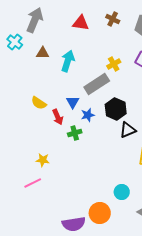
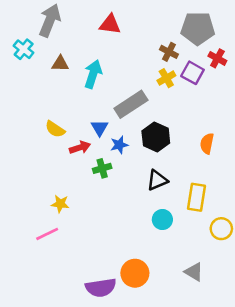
brown cross: (113, 19) -> (169, 52), moved
yellow cross: (114, 64) -> (166, 78), moved
red arrow: (58, 117) -> (80, 147), turned -84
black triangle: (128, 130) -> (157, 180), moved
cyan circle: (122, 192) -> (162, 220), moved

